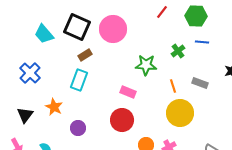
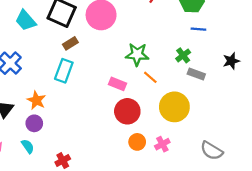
green cross: (178, 51) -> (183, 55), moved
orange line: (173, 86) -> (150, 77), moved, turned -32
red circle: (122, 120) -> (127, 111), moved
purple circle: (78, 128) -> (34, 123), moved

